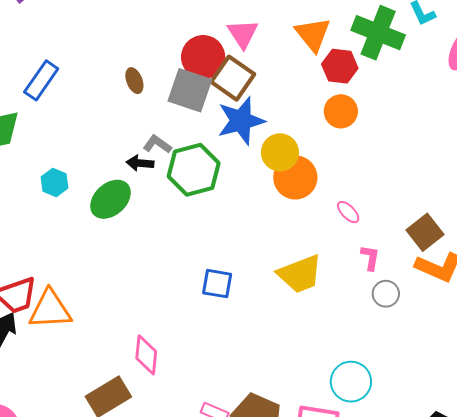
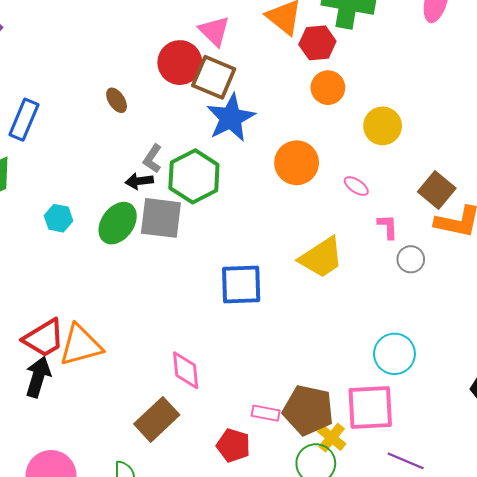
gray square: (190, 90) -> (161, 218), moved
gray L-shape: (157, 144) -> (153, 159), turned -80
yellow circle: (280, 152) -> (383, 126), moved
blue square: (217, 284) -> (241, 284), size x1.4

